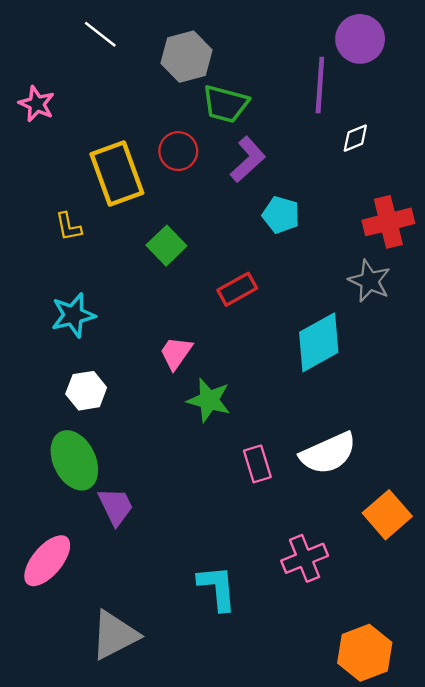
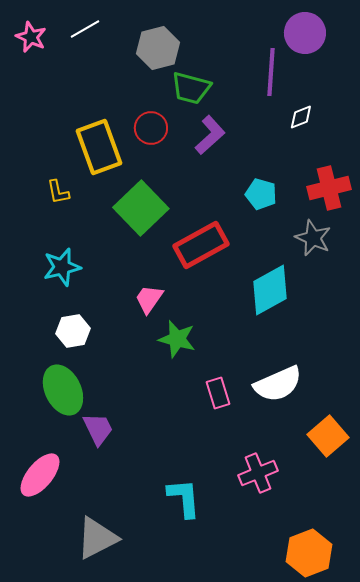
white line: (100, 34) -> (85, 29), turned -68
pink star: (37, 104) -> (31, 37), moved
cyan pentagon: (281, 215) -> (261, 194), moved
green square: (166, 246) -> (141, 208), size x1.6
red rectangle: (237, 289) -> (201, 245), size x1.6

